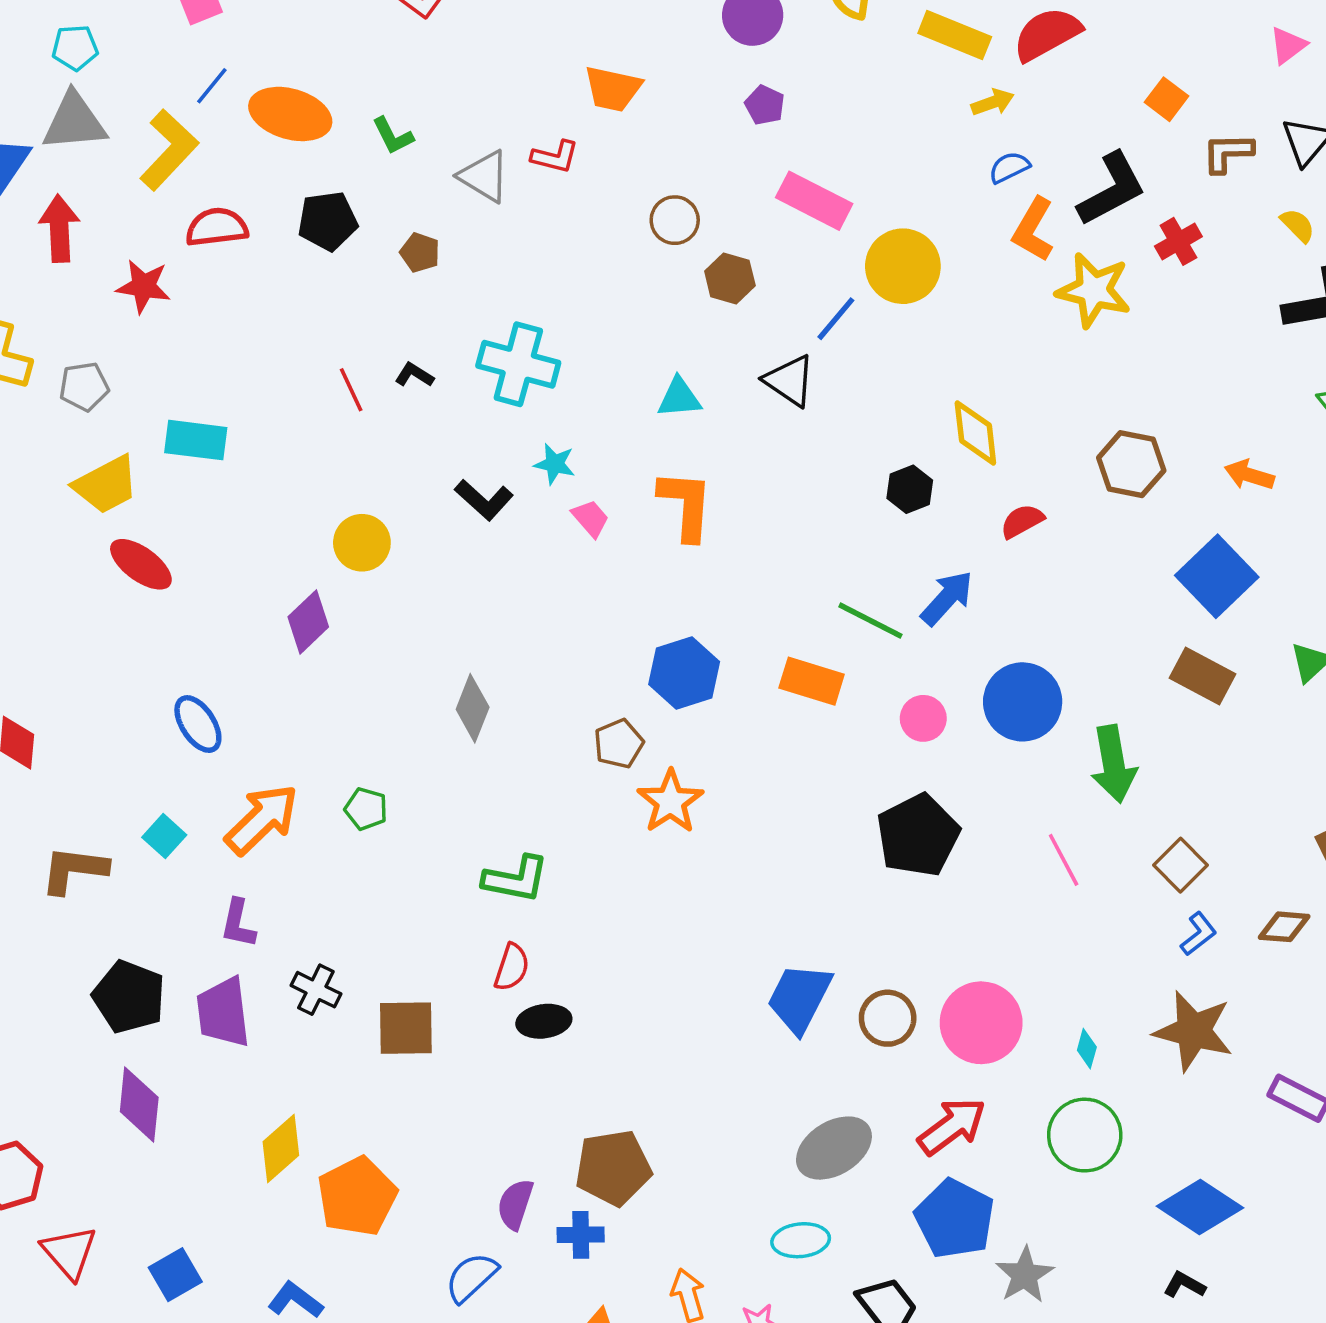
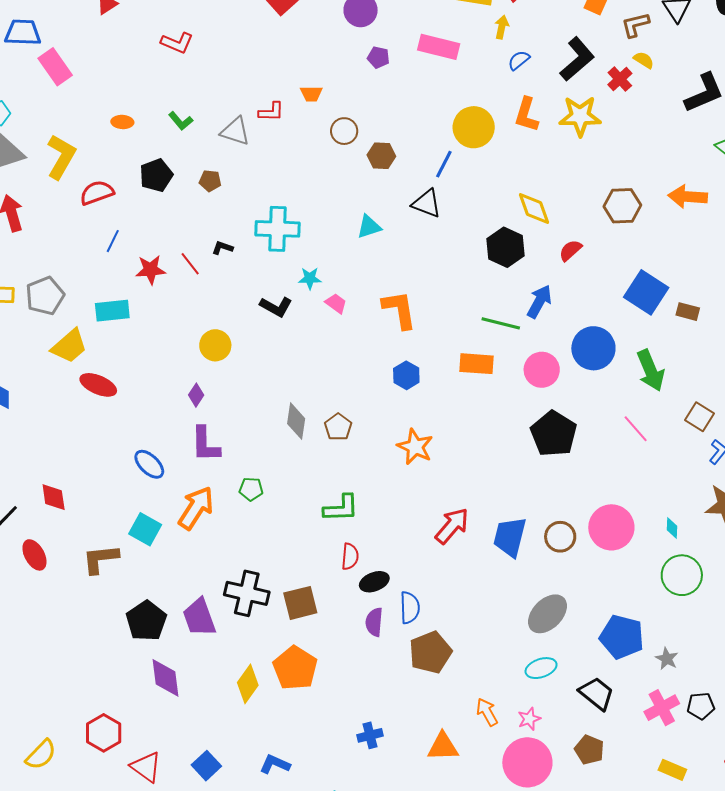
blue line: (212, 86) -> (113, 241), moved
orange trapezoid: (613, 89) -> (311, 94), moved, size x0.7
yellow arrow: (993, 102) -> (502, 27), turned -45
orange ellipse: (290, 114) -> (122, 122), size x0.5
pink rectangle: (814, 201) -> (439, 47), moved
yellow semicircle: (1298, 225) -> (644, 60), moved
orange L-shape: (1033, 230) -> (527, 115), moved
red star: (144, 286) -> (151, 270), moved
gray pentagon: (84, 387) -> (45, 296), size x1.4
orange arrow: (1249, 475) -> (688, 197), size x1.4
black hexagon: (910, 489) -> (505, 247), size x1.5
orange L-shape: (686, 505) -> (399, 310), moved
blue square: (1217, 576) -> (646, 292), moved
purple diamond: (308, 622) -> (196, 395), size x0.7
blue hexagon: (684, 673) -> (406, 375), size x0.7
brown rectangle: (1202, 676) -> (688, 312), size x0.7
pink circle: (923, 718) -> (542, 370), size x1.4
brown pentagon: (619, 744) -> (338, 427), moved
cyan square: (164, 836) -> (145, 529), size x1.4
purple L-shape: (238, 923) -> (205, 444), moved, size x1.4
black cross: (316, 990) -> (247, 593), size x1.6
black pentagon: (129, 997) -> (146, 621), turned 30
red arrow: (952, 1126) -> (452, 526), moved
orange pentagon: (357, 1196) -> (295, 668), moved
purple semicircle: (515, 1204) -> (374, 622), moved
blue cross: (581, 1235) -> (370, 735), moved
gray star: (1025, 1275) -> (667, 659), size x0.7
blue semicircle: (471, 1277) -> (410, 608), moved, turned 144

